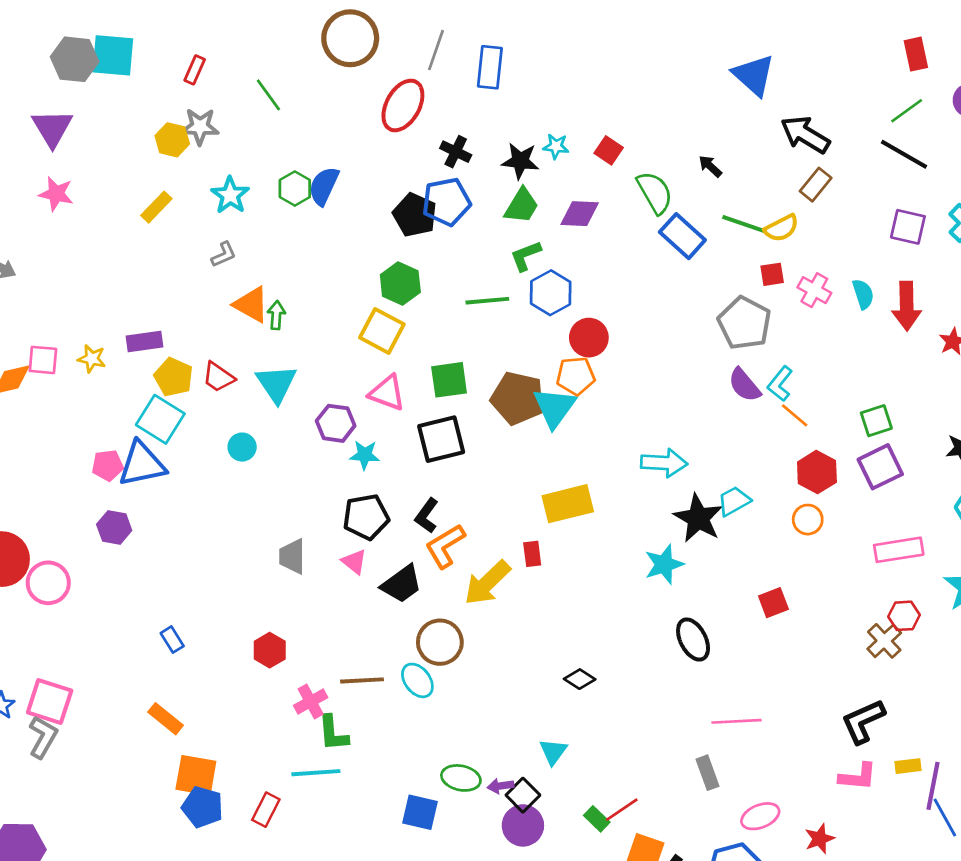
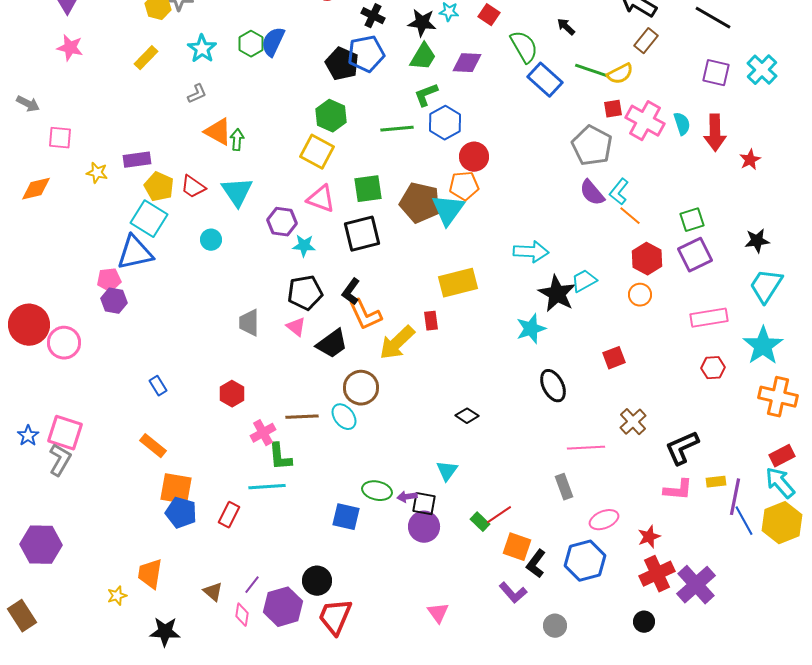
pink cross: (814, 290) -> (645, 121), size x1.5
pink square: (43, 360) -> (60, 138), moved
pink pentagon: (108, 465) -> (109, 280), moved
orange L-shape: (445, 546) -> (365, 315), turned -84
brown cross: (884, 641) -> (633, 422), moved
black square: (523, 795) -> (424, 504), turned -35

